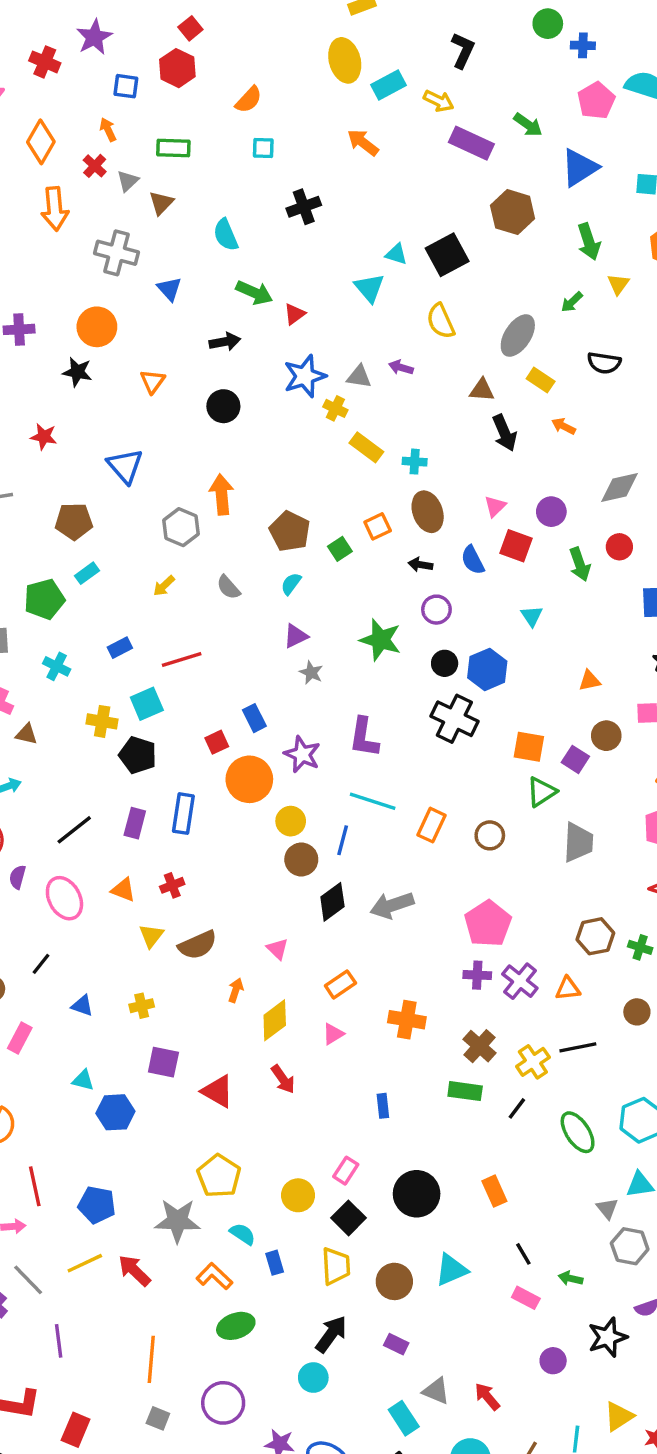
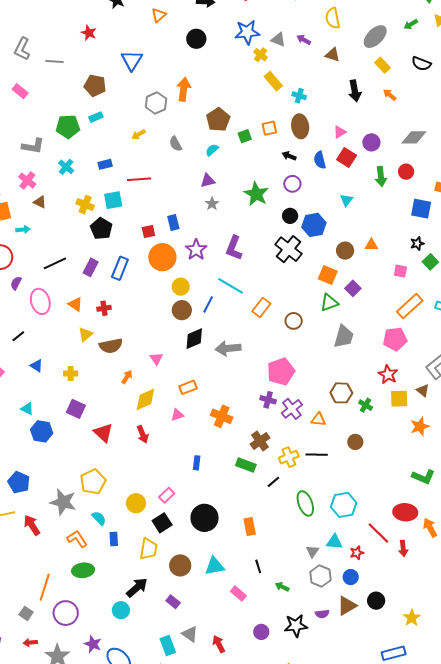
brown triangle: (482, 390) -> (333, 55), moved
brown circle: (606, 736) -> (345, 251), moved
pink rectangle: (526, 1298) -> (238, 594), moved
orange line: (151, 1359) -> (45, 587), moved

